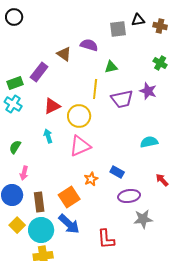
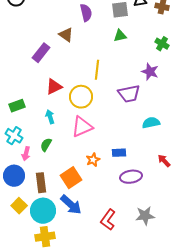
purple semicircle: (89, 45) -> (86, 13), moved, turned 60
green triangle: (111, 67) -> (120, 36), moved
green rectangle: (15, 83) -> (17, 106), moved
purple trapezoid: (122, 99) -> (129, 94), moved
cyan cross: (13, 104) -> (14, 136), moved
green semicircle: (15, 147) -> (46, 145), moved
blue rectangle: (117, 172) -> (119, 153), turned -32
gray star: (143, 219) -> (145, 216), moved
red L-shape: (106, 239) -> (108, 220), turned 40

